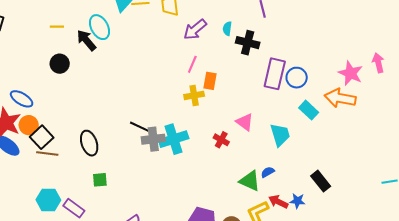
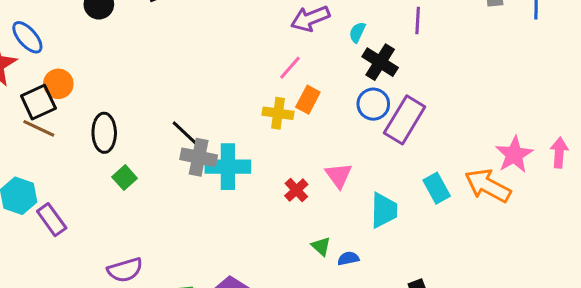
blue circle: (297, 78) -> (373, 104), moved
orange circle: (29, 125) -> (58, 84), moved
green square: (100, 180) -> (125, 178), moved, turned 35
green triangle: (250, 181) -> (321, 246), moved, size x0.6

